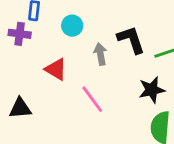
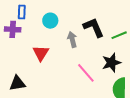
red triangle: (56, 69) -> (41, 53), turned 36
pink line: (92, 99) -> (86, 73), moved

